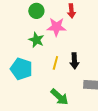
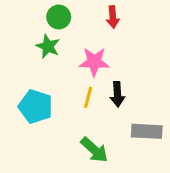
pink star: (56, 27) -> (94, 62), moved
green star: (36, 40) -> (48, 46), moved

